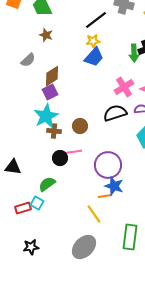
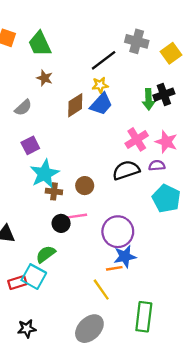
brown diamond: (52, 76) -> (75, 105), moved
purple square: (50, 92) -> (30, 145), moved
blue star: (114, 186) -> (125, 256), turned -30
cyan square: (37, 203) -> (34, 277), size x1.5

